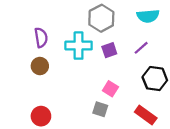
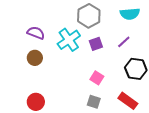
purple semicircle: (41, 38) -> (36, 33), turned -60
cyan cross: (79, 46) -> (69, 40), turned -35
gray square: (100, 109) -> (94, 102), moved

